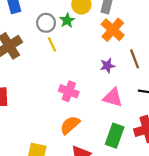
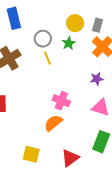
green star: (67, 20) -> (69, 43), moved
orange semicircle: (70, 125) -> (53, 123), moved

